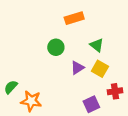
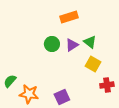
purple triangle: (77, 68) -> (72, 45), moved
purple square: (91, 104) -> (62, 97), moved

